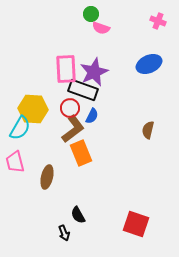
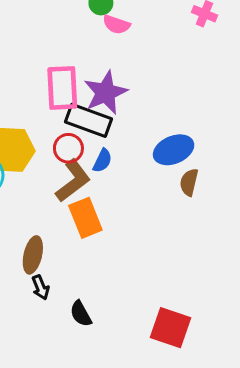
blue ellipse: (149, 64) -> (174, 150), moved
black arrow: (64, 233) -> (41, 287), moved

